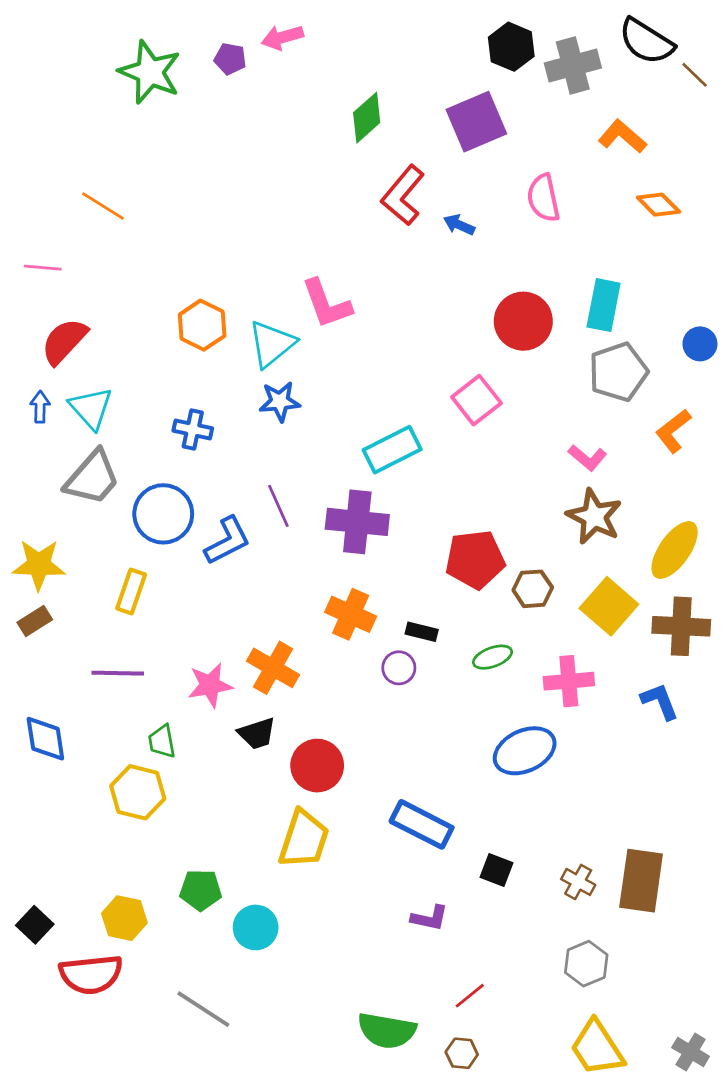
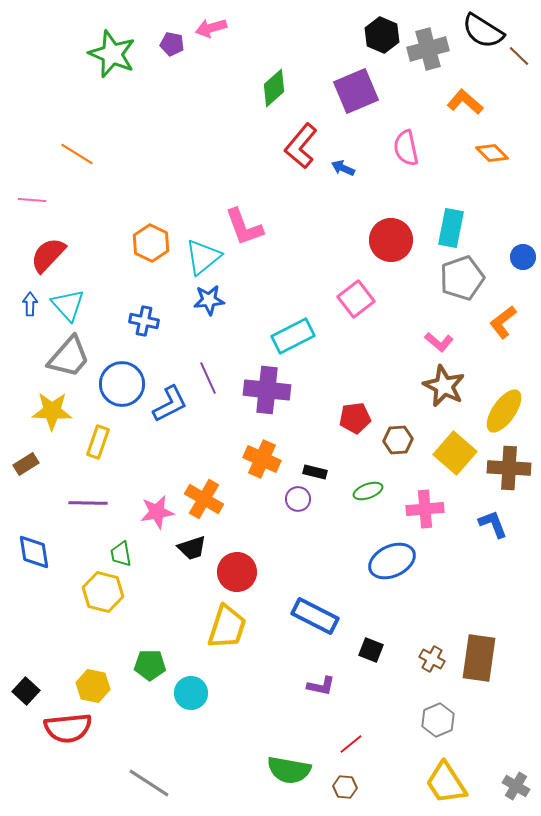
red pentagon: (475, 559) -> (355, 418), size x0.7
yellow star: (39, 565) -> (52, 411), moved
gray line: (203, 1009) -> (149, 783), moved

